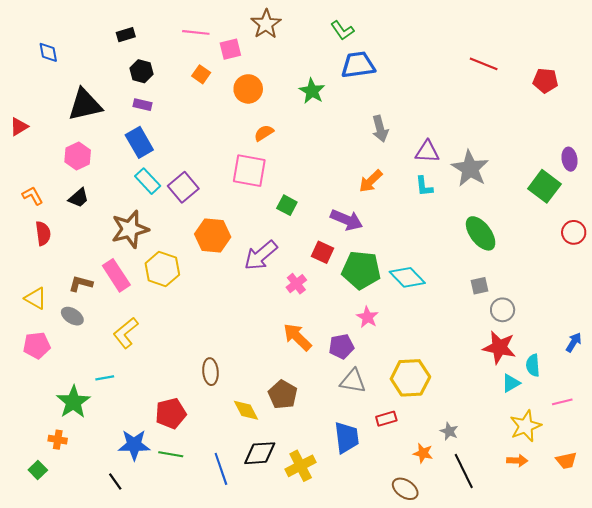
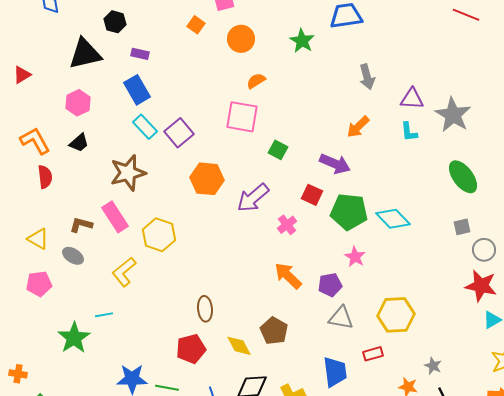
black hexagon: (141, 71) -> (115, 22), moved
orange L-shape: (33, 196) -> (35, 141), size x1.5
yellow hexagon: (162, 269) -> (159, 235), moved
red pentagon: (171, 413) -> (191, 349), moved
orange cross: (58, 440) -> (18, 374), moved

